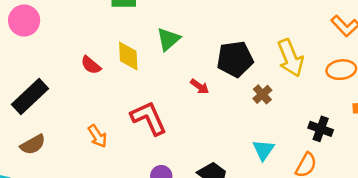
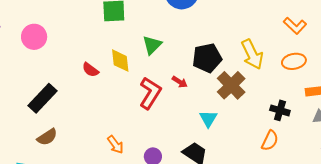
brown cross: (262, 94) -> (231, 85), size x1.8
red L-shape: (149, 118) -> (150, 93), moved, turned 60
orange arrow: (97, 136) -> (115, 145), moved
cyan triangle: (264, 150) -> (208, 119), moved

